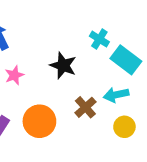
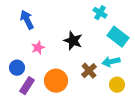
cyan cross: (99, 39) -> (100, 13), moved

